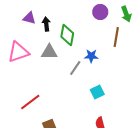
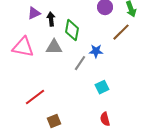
purple triangle: (29, 18) -> (34, 13), turned -40
brown line: (116, 37) -> (121, 32), turned 36
pink triangle: (18, 52) -> (23, 47), turned 30

